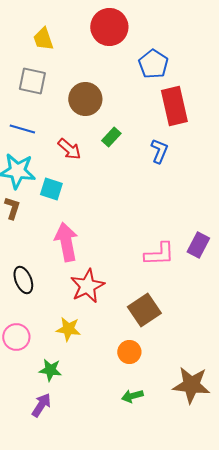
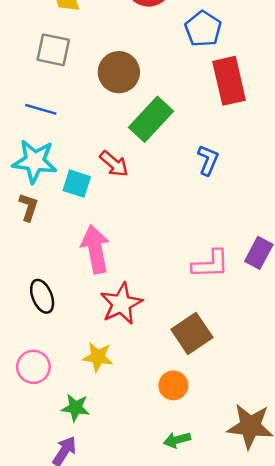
green rectangle: (111, 137) -> (151, 119), size x1.8
red arrow: (69, 149) -> (114, 164), moved
blue L-shape: (159, 151) -> (208, 160), moved

